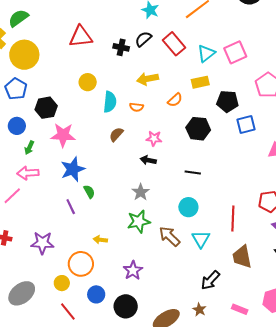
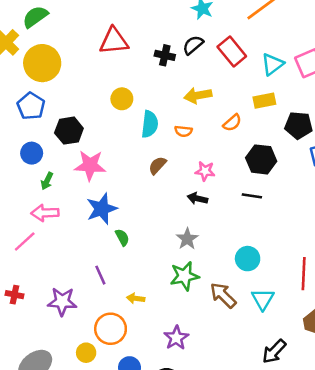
black line: (193, 172) -> (252, 196), moved
purple line: (71, 207) -> (100, 275), moved

